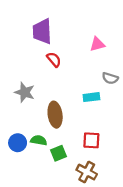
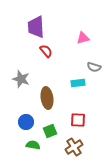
green semicircle: (39, 140) -> (33, 145), moved
blue circle: (18, 143) -> (26, 122), moved
brown cross: (87, 172) -> (74, 147), turned 30

